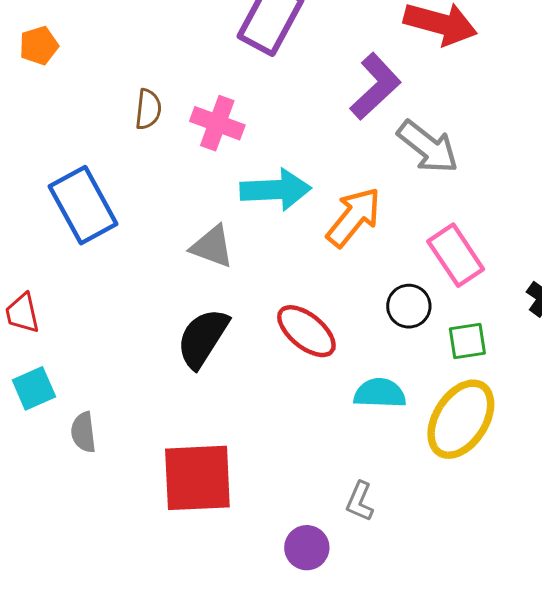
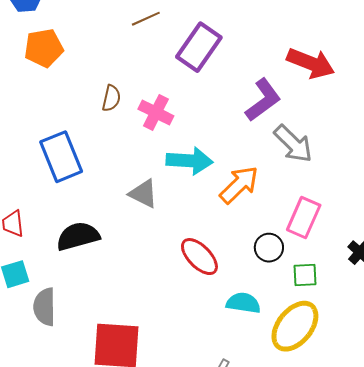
orange pentagon: (39, 46) -> (44, 48), size x1.5
pink rectangle: (456, 255) -> (304, 217), turned 51
black semicircle: (203, 338) -> (78, 236), moved, turned 36
gray semicircle: (83, 432) -> (45, 307), size x1.4

